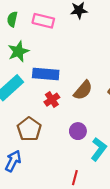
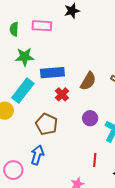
green star: (18, 51) -> (25, 57), turned 30

